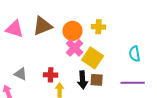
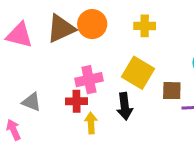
orange circle: (72, 31) -> (92, 24), moved
pink cross: (75, 48) -> (89, 80), moved, turned 36
brown square: (97, 80) -> (172, 91), moved

